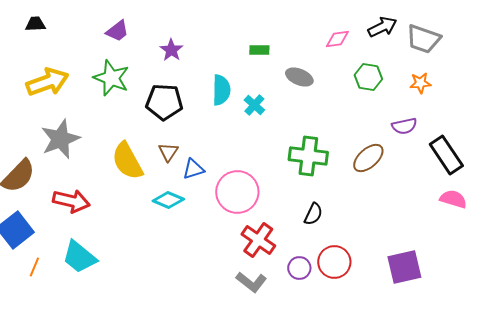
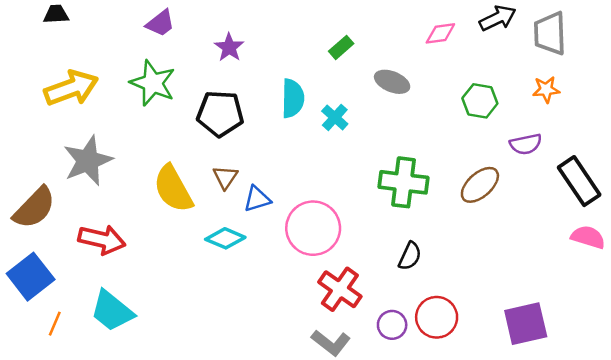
gray trapezoid: (423, 39) -> (550, 33), turned 69
green rectangle: (259, 50) -> (341, 47), turned -42
green hexagon: (368, 77) -> (480, 101), moved

